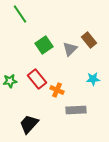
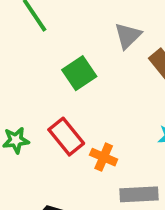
gray triangle: (70, 49) -> (128, 36), moved

